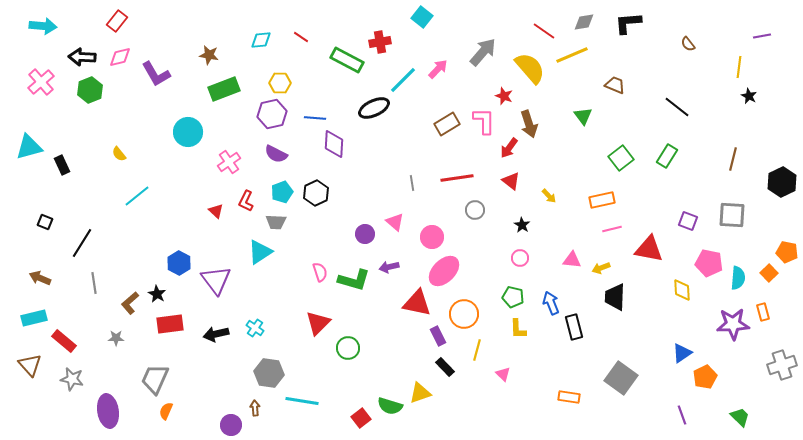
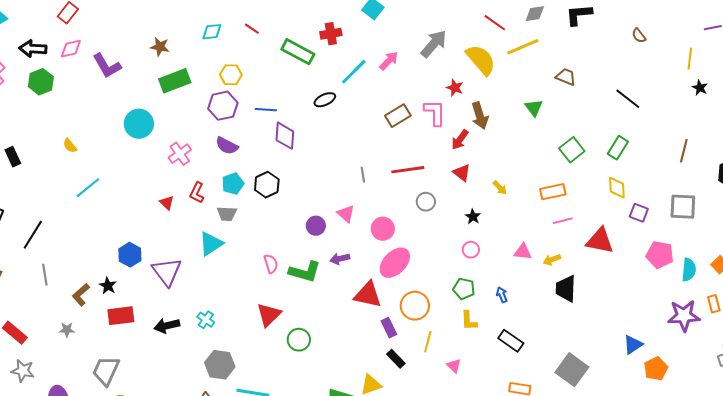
black ellipse: (374, 108) -> (325, 100), size x0.7
yellow diamond: (682, 290) -> (617, 188), moved
blue arrow: (551, 303) -> (502, 295), size x0.7
black rectangle: (574, 327) -> (511, 341), moved, turned -40

